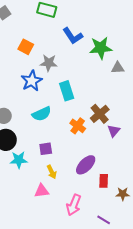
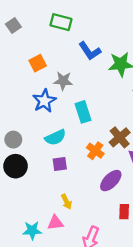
orange square: (26, 47) -> (38, 63), turned 35
purple square: (46, 149) -> (60, 164), moved
cyan star: (19, 160) -> (32, 230), moved
purple ellipse: (86, 165) -> (111, 181), moved

